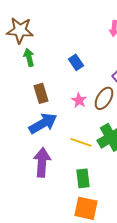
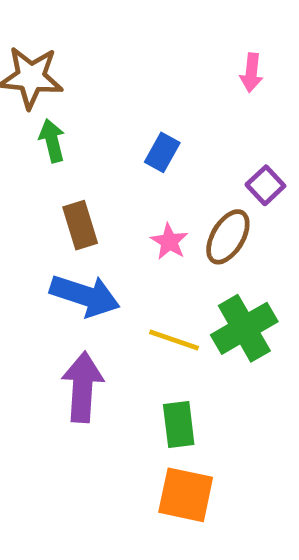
blue rectangle: (76, 62) -> (162, 152), turned 63
blue arrow: (43, 123) -> (85, 295), turned 48

